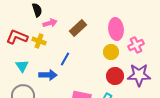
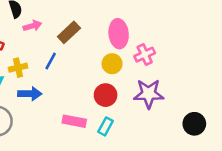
yellow cross: (39, 41) -> (18, 68), moved, turned -32
blue line: (65, 59) -> (51, 61), moved
red circle: (115, 76) -> (106, 95), moved

